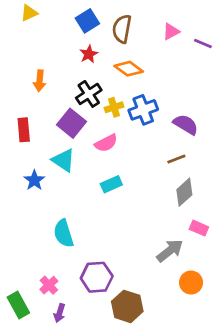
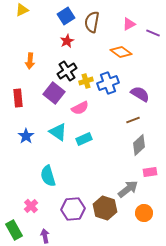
orange diamond: (129, 69) -> (121, 52), moved
cyan triangle: (64, 160) -> (58, 132), moved
pink rectangle: (199, 228) -> (150, 172), turned -32
pink cross: (49, 285) -> (31, 206), moved
brown hexagon: (127, 306) -> (105, 208), moved
purple arrow: (60, 313) -> (45, 236), turned 152

